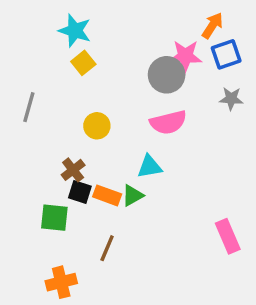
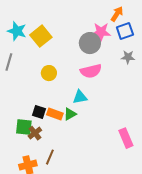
cyan star: (75, 31) -> (17, 31), moved
yellow square: (83, 63) -> (41, 36), size x1.5
brown cross: (73, 170) -> (35, 133), moved
brown line: (107, 248) -> (50, 157), moved

